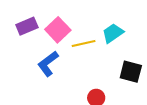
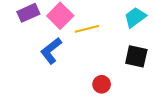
cyan trapezoid: (113, 33) -> (135, 17), moved

